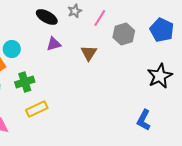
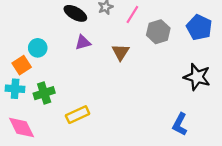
black star: (160, 76) -> (197, 77), turned -30
green cross: (25, 82) -> (44, 93), moved
yellow rectangle: (37, 109) -> (78, 115), moved

